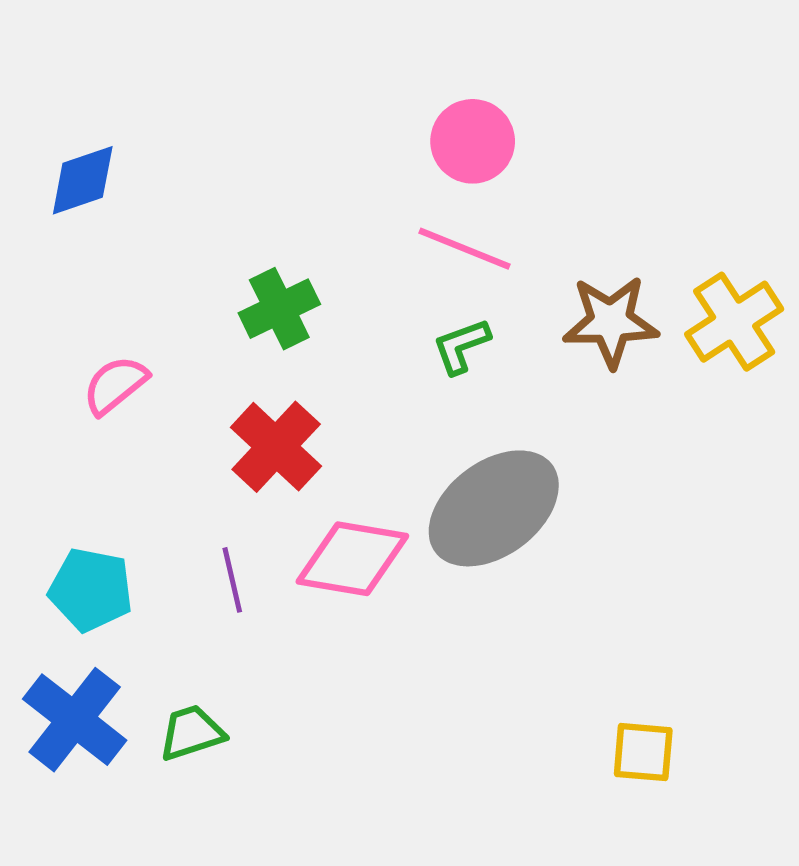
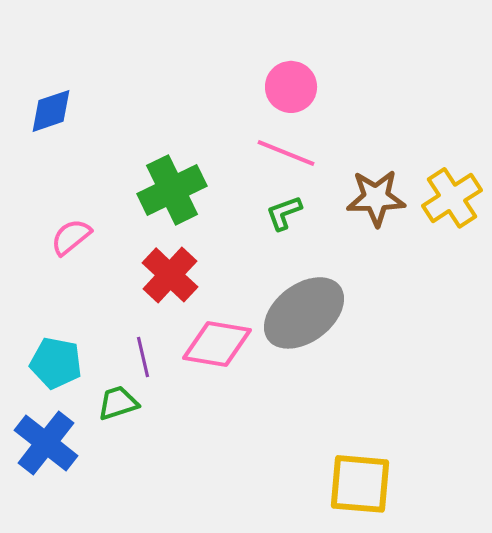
green cross: (279, 309) -> (172, 190), size x1.4
green trapezoid: (192, 733) -> (118, 403), moved
yellow square: (643, 752) -> (360, 484), moved, size x1.6

